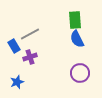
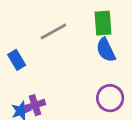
gray line: (30, 34) -> (53, 32), moved
purple cross: (30, 57) -> (35, 105), moved

